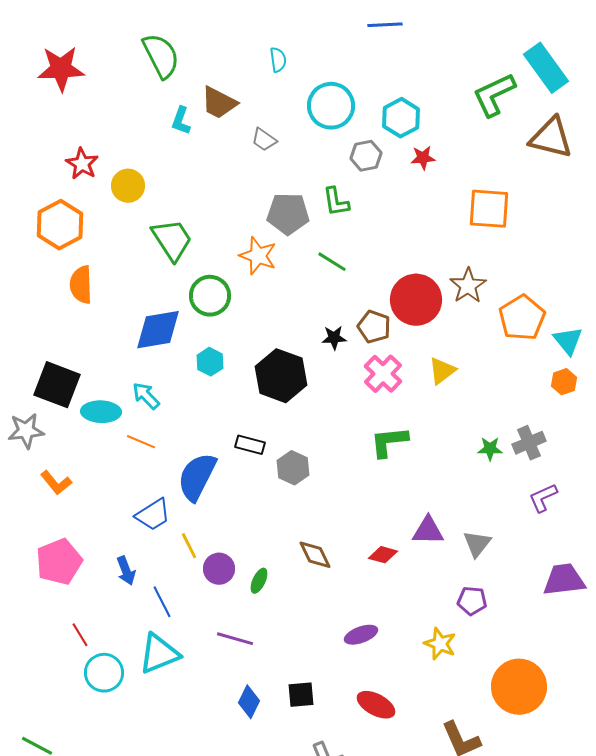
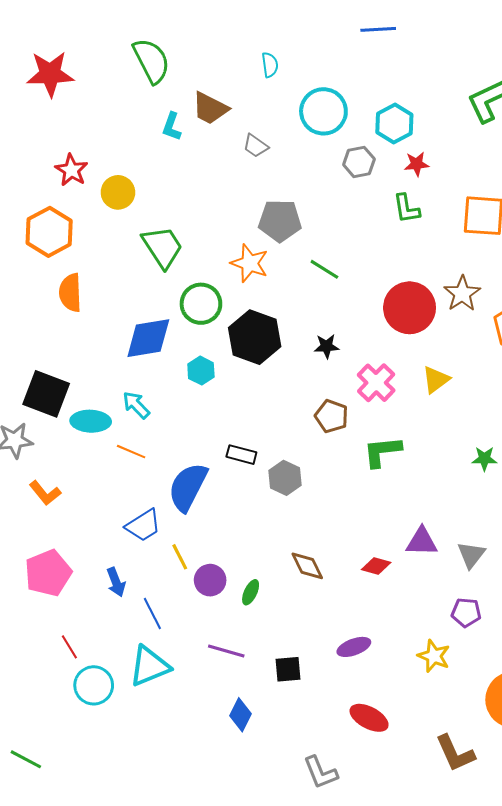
green L-shape: (336, 202) -> (406, 209), moved
brown pentagon: (374, 327) -> (332, 416), moved
black hexagon: (281, 376) -> (255, 337), moved
black square: (301, 695) -> (288, 669), moved

